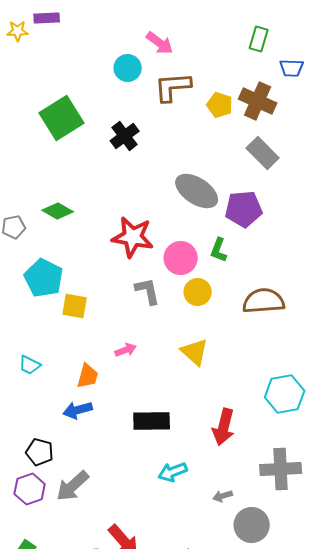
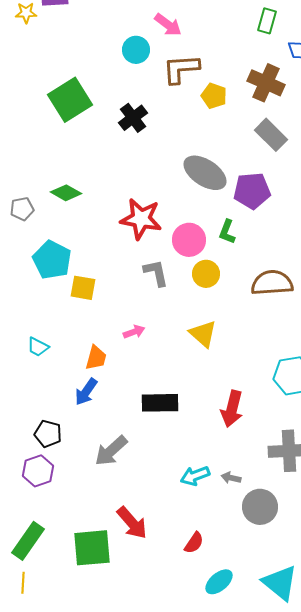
yellow pentagon: (220, 105) -> (214, 96), moved
blue arrow: (78, 410) -> (86, 392), turned -40
cyan arrow: (173, 472) -> (195, 476), moved
gray arrow: (73, 486) -> (111, 451), moved
gray arrow: (223, 496) -> (231, 478), turned 30

